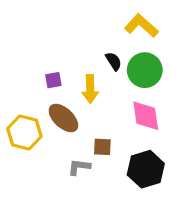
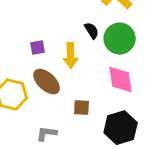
gray L-shape: (79, 167) -> (47, 134), moved

